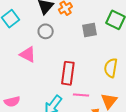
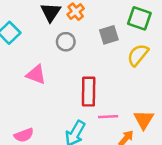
gray circle: (46, 31) -> (66, 42), moved
yellow semicircle: (111, 68) -> (138, 55), moved, turned 36

